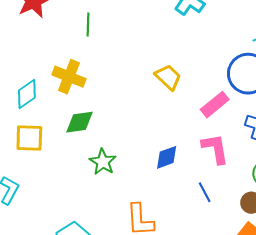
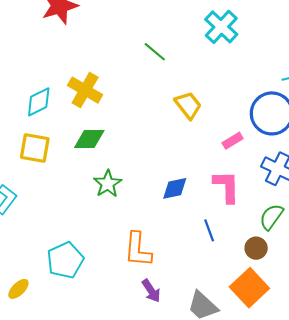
green line: (88, 25) -> (155, 52), moved, turned -60
pink rectangle: (215, 105) -> (233, 141), size x0.7

